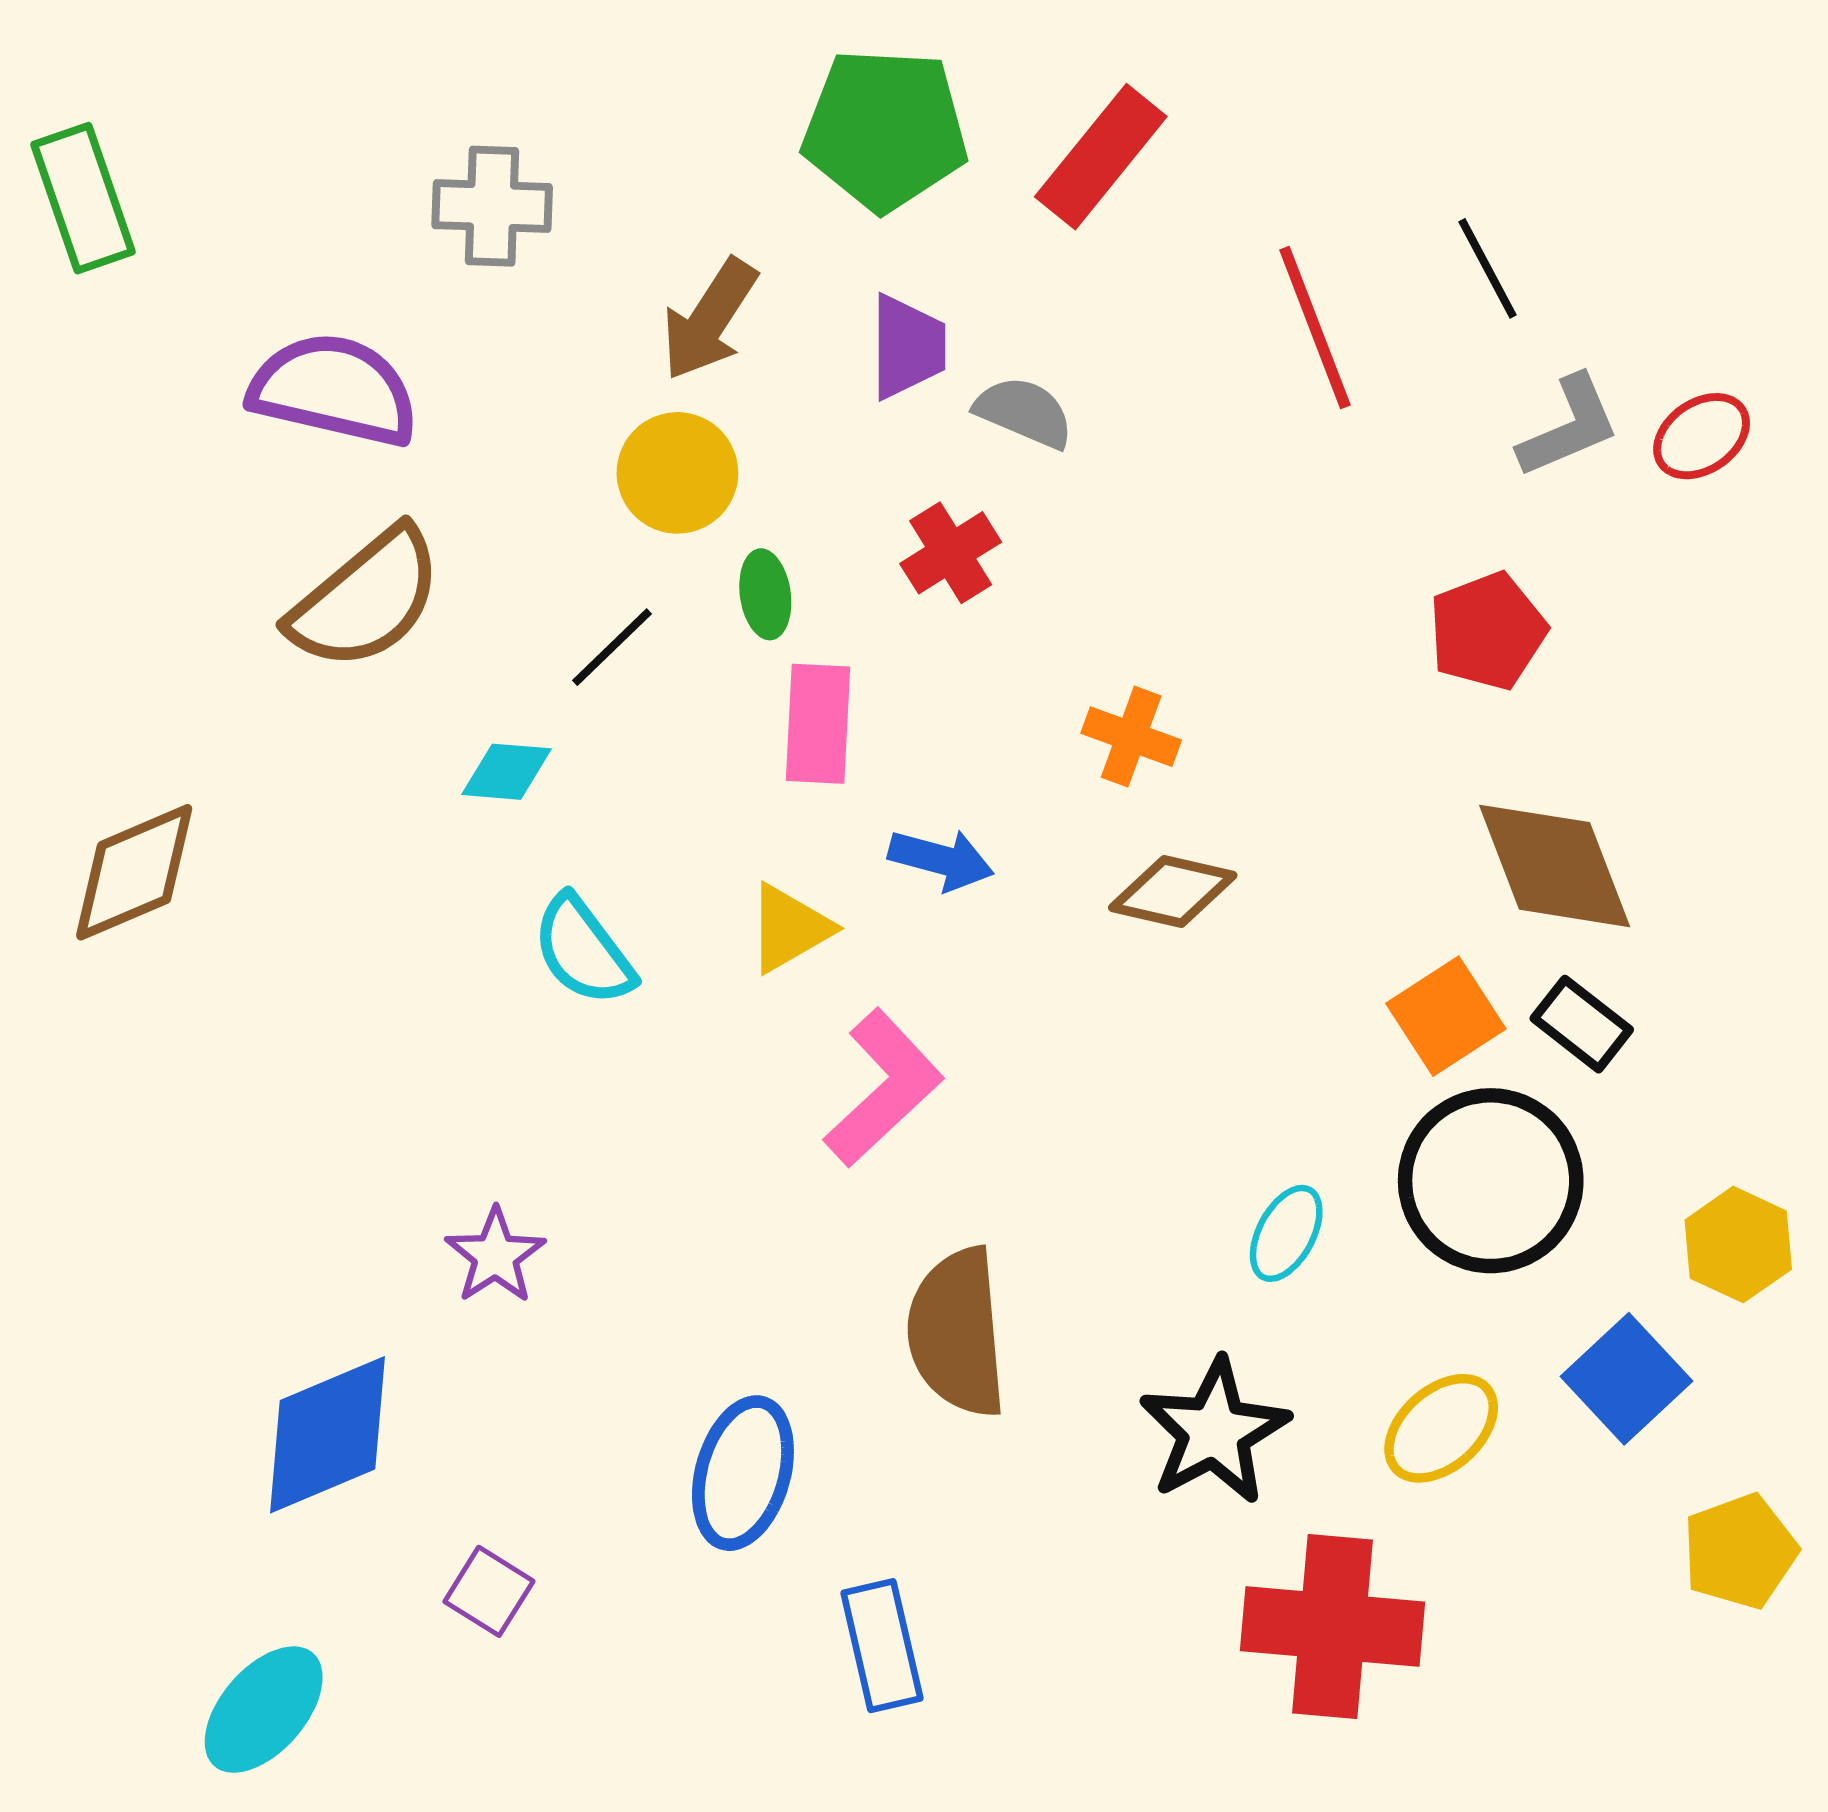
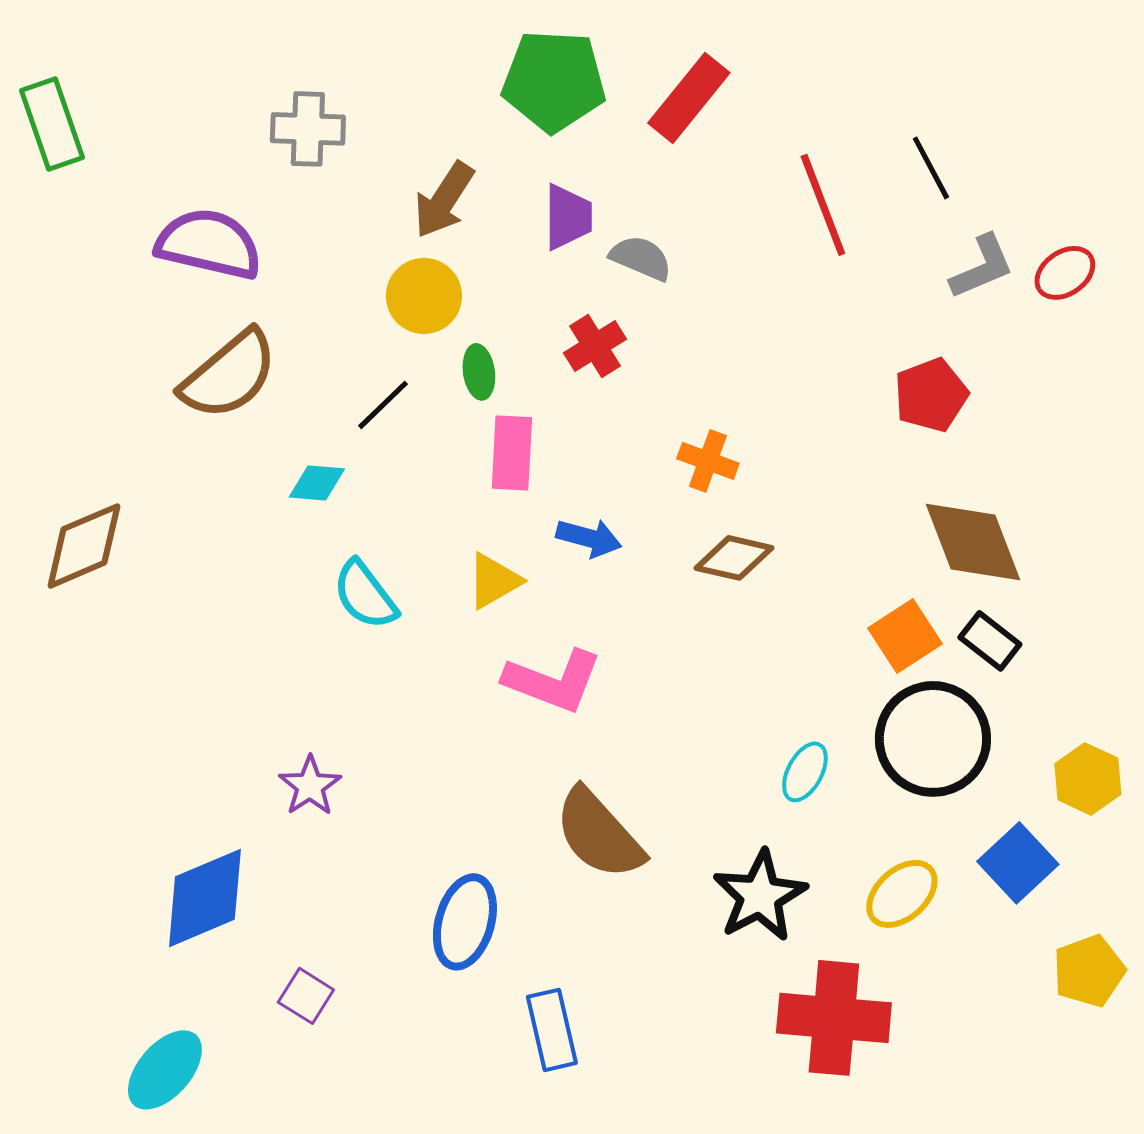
pink L-shape: (884, 1088) -> (553, 681), turned 64
brown semicircle: (957, 1332) -> (599, 834), turned -37

